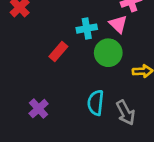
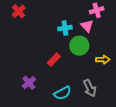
red rectangle: (58, 51) -> (54, 60), moved
cyan semicircle: (96, 103) -> (62, 93), moved, turned -126

